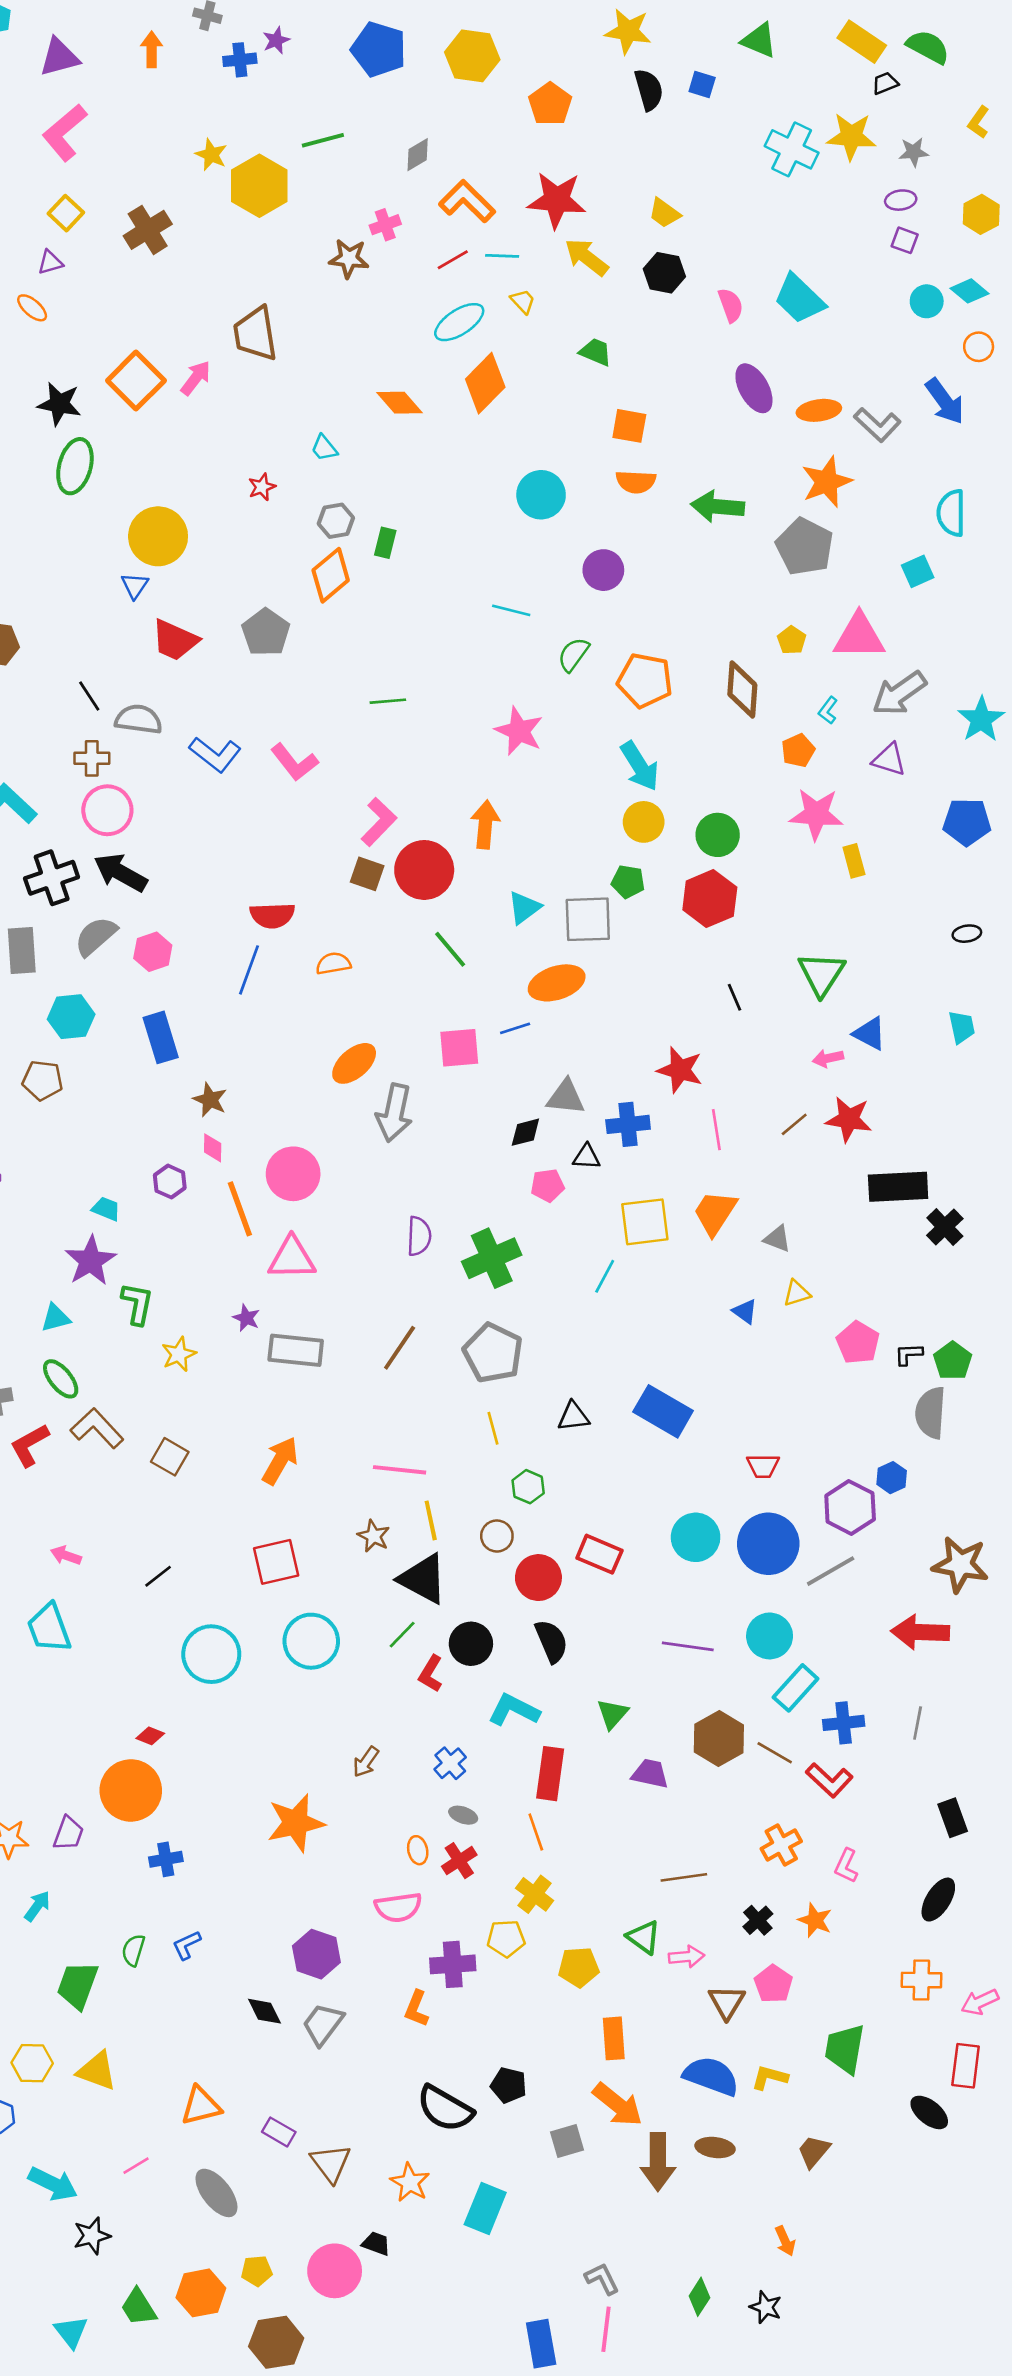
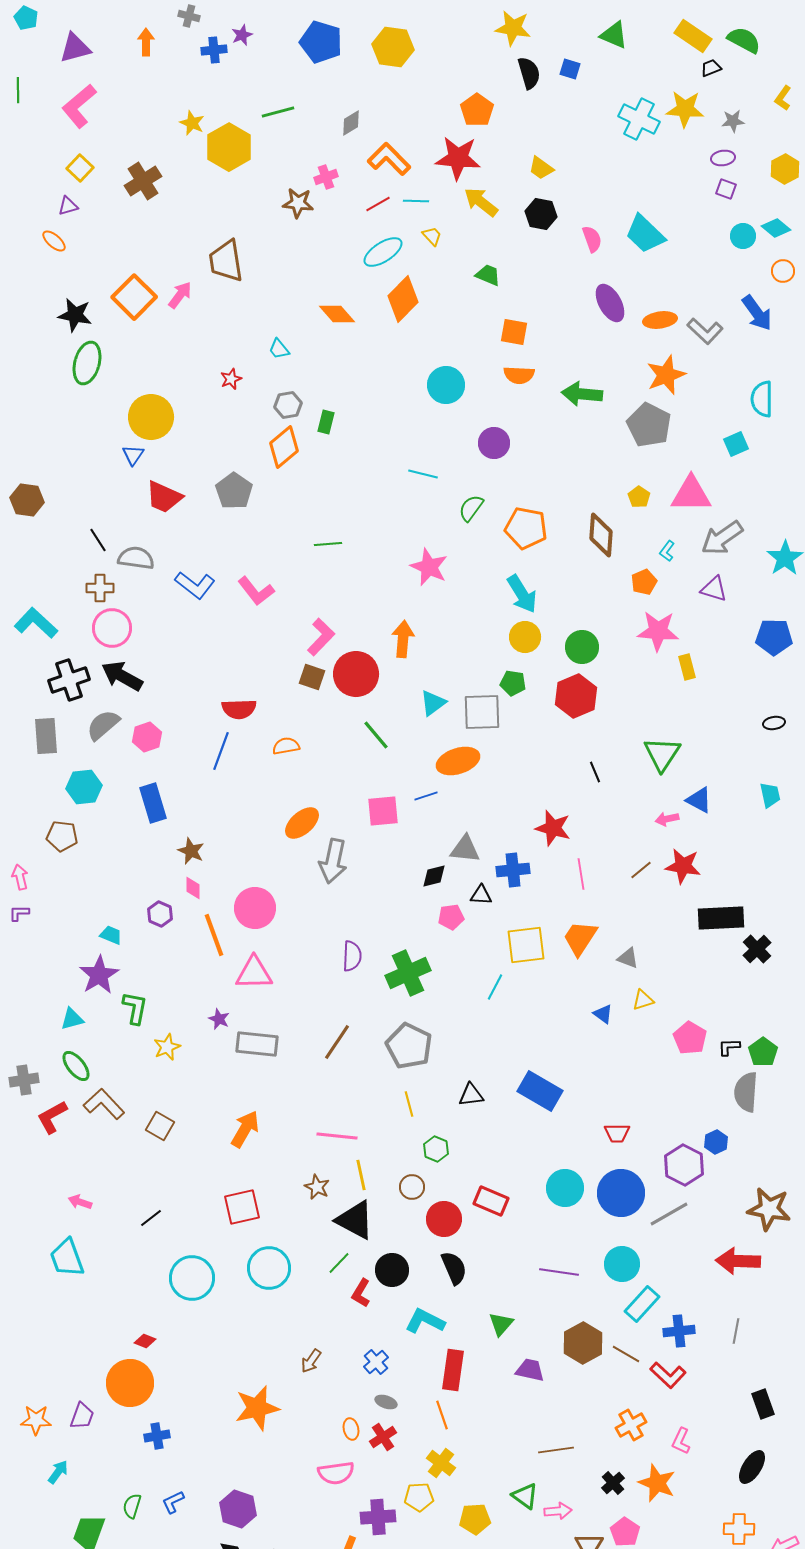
orange pentagon: (550, 104) -> (477, 110), moved
orange star: (815, 1920) -> (657, 1483), size x1.4
purple hexagon: (316, 1954) -> (238, 1509), moved

